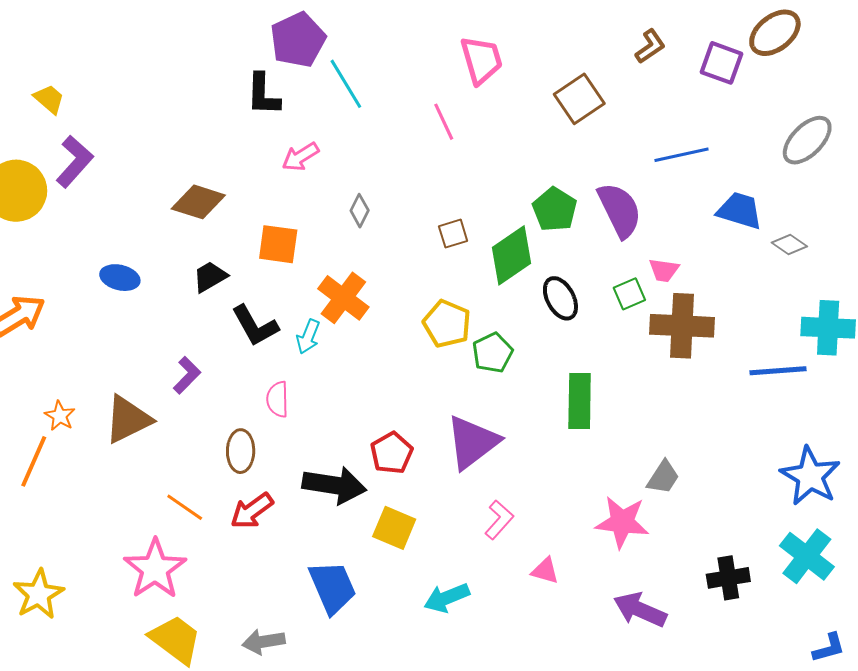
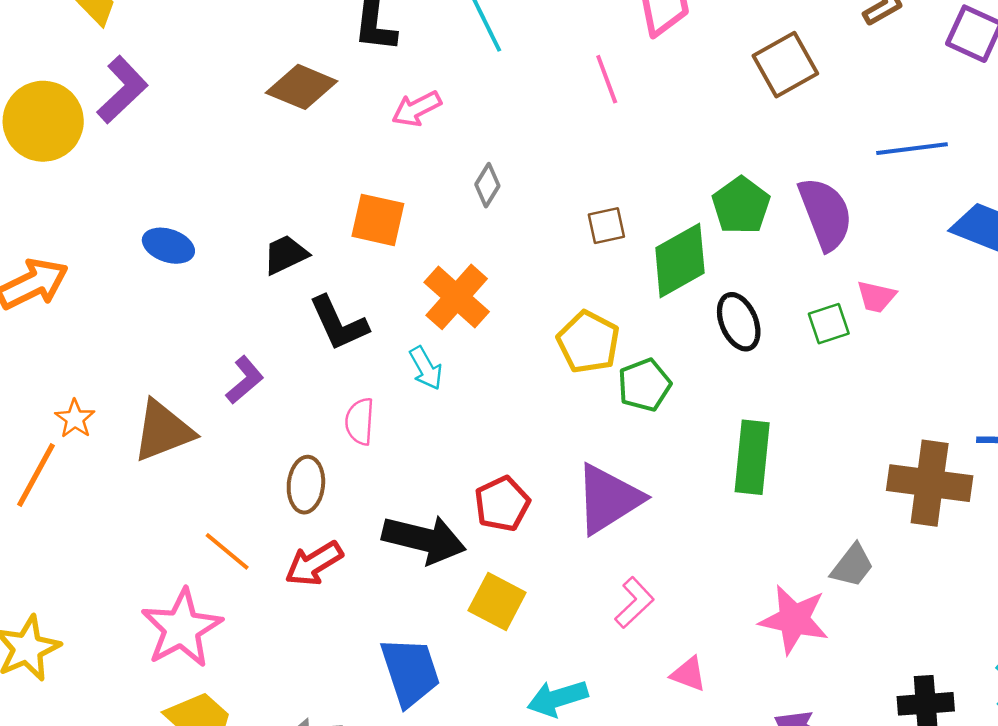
brown diamond: (198, 202) -> (302, 87), moved
brown cross: (682, 326) -> (930, 483), moved
cyan arrow: (308, 337) -> (426, 368), moved, turned -56

